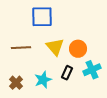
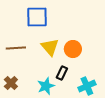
cyan cross: (92, 70) -> (87, 86), moved
cyan star: (43, 80) -> (46, 86), moved

